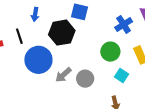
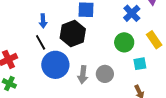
black line: (19, 36) -> (41, 42), moved
gray arrow: (63, 75) -> (83, 75), turned -30
cyan square: (122, 76) -> (140, 64), turned -32

